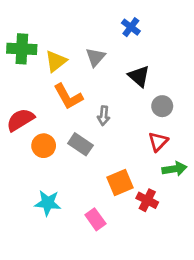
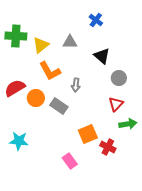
gray triangle: (95, 57) -> (70, 42), turned 49
orange circle: (44, 146) -> (36, 98), moved
cyan star: (48, 203) -> (19, 141), moved

